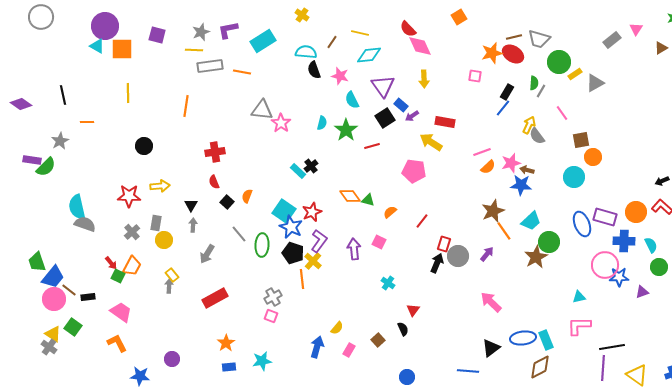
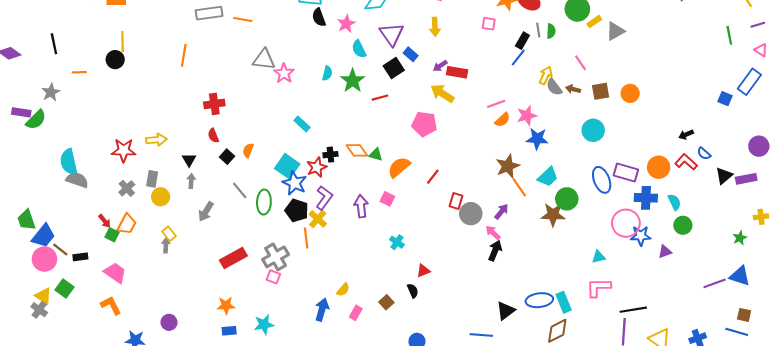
pink star: (340, 76) -> (346, 24), turned 30
gray line: (541, 91) -> (538, 30), moved, turned -40
purple arrow: (412, 116) -> (440, 66), moved
black circle: (144, 146) -> (115, 60), moved
orange circle: (593, 157) -> (630, 93), moved
black cross: (311, 166) -> (330, 155), moved, turned 32
brown arrow: (527, 170) -> (573, 89), moved
orange semicircle: (390, 212) -> (399, 167), size x1.6
brown star: (536, 257) -> (553, 215), turned 30
black arrow: (437, 263) -> (495, 251), moved
gray cross: (273, 297) -> (276, 257), size x1.4
red rectangle: (215, 298) -> (233, 258), moved
pink arrow: (491, 302) -> (493, 233), moved, size x0.7
red triangle: (413, 310) -> (423, 271), turned 32
orange star: (226, 343) -> (226, 305), turned 30

